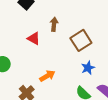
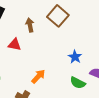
brown square: (81, 40) -> (58, 16), moved

